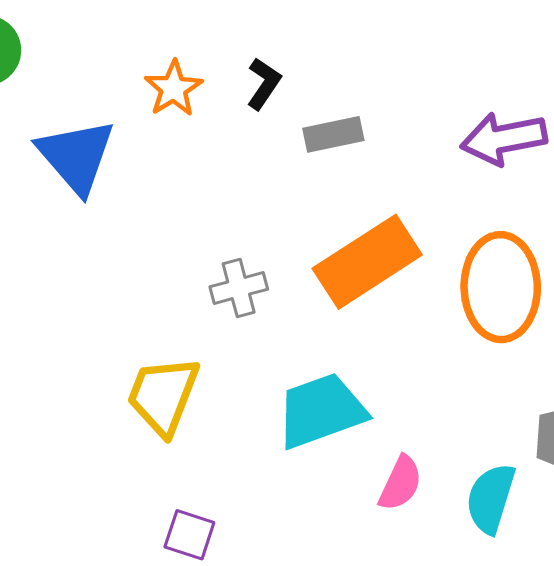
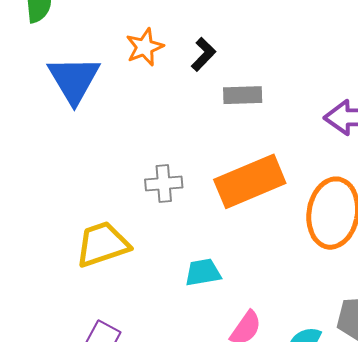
yellow trapezoid: (163, 395) -> (102, 244), turned 40
cyan trapezoid: (321, 411) -> (203, 272), size x0.6

